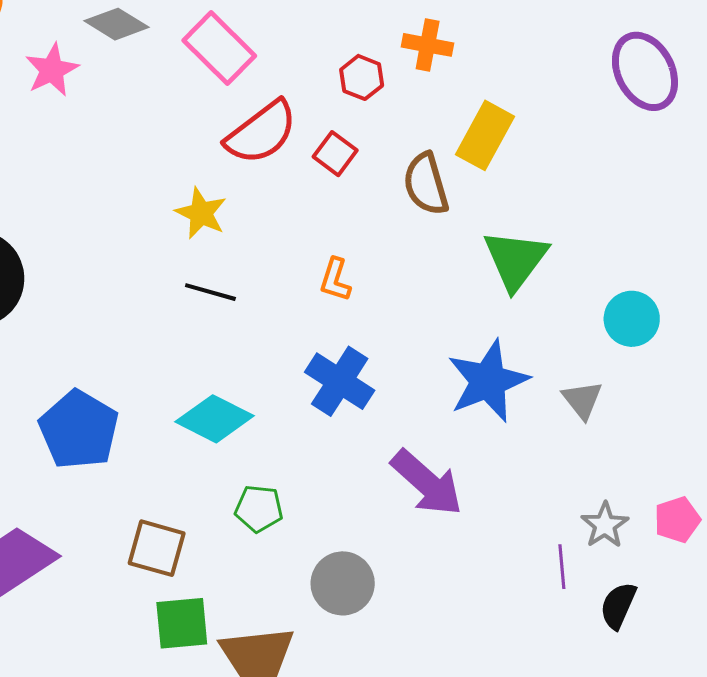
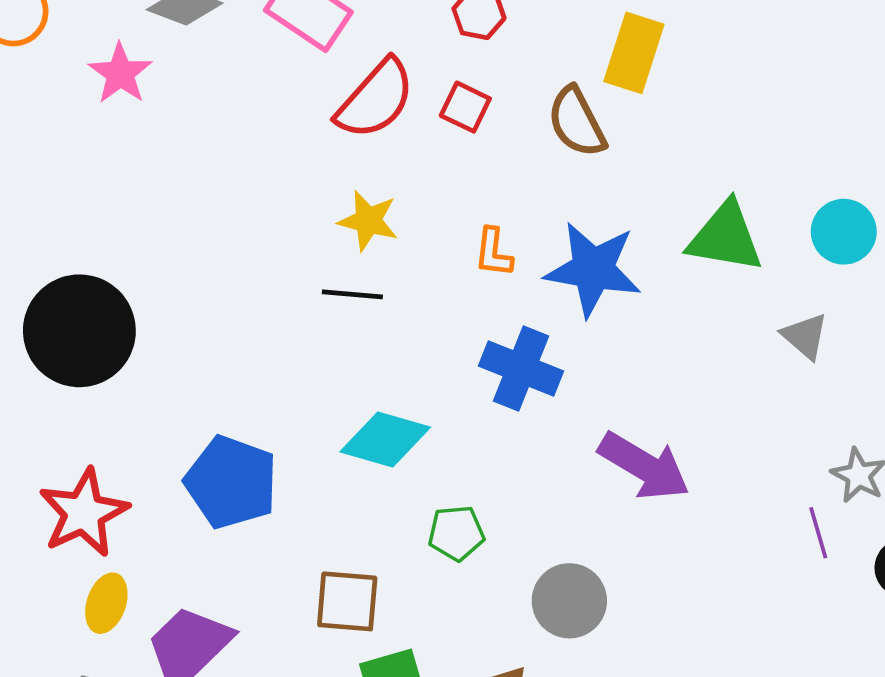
yellow star: (201, 213) -> (368, 221), moved
green triangle: (516, 260) -> (725, 237), moved, turned -46
blue star: (488, 381) -> (593, 269), moved, turned -30

